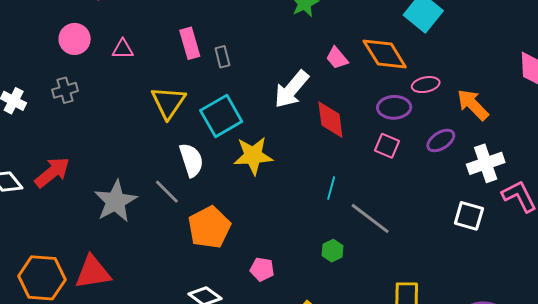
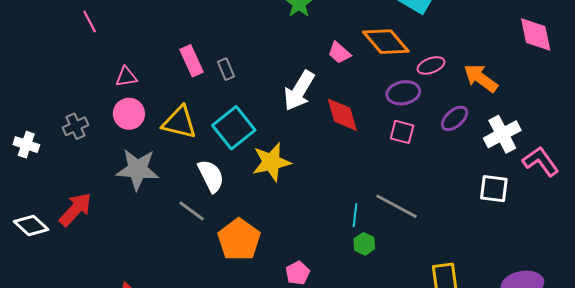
pink circle: (75, 39) -> (129, 114), moved
yellow triangle: (168, 102) -> (179, 122), turned -42
cyan line: (331, 188) -> (355, 215), moved
gray star: (116, 201) -> (138, 169), moved, turned -30
pink pentagon: (262, 269) -> (298, 273), turned -30

